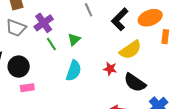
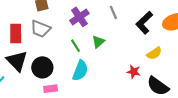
purple cross: (44, 23) -> (79, 17), moved
yellow semicircle: (130, 50) -> (154, 53), size x0.7
cyan semicircle: (74, 71) -> (80, 71), moved

